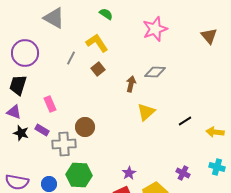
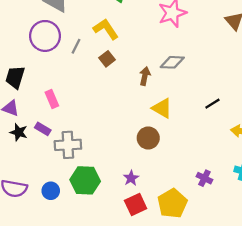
purple circle: (25, 53) -> (45, 36), moved
yellow triangle: (146, 112) -> (162, 108), turned -48
black line: (185, 121) -> (212, 104), moved
brown circle: (85, 127) -> (148, 138), moved
purple star: (129, 173) -> (131, 178), moved

